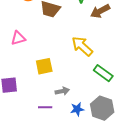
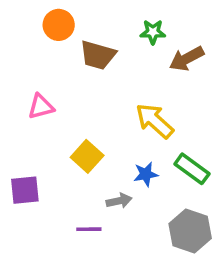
yellow square: (44, 66) -> (87, 156), turned -36
blue star: (77, 109) -> (146, 174), moved

